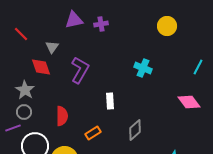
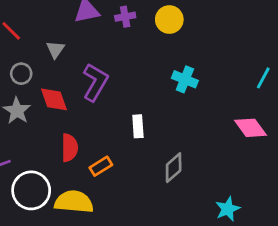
yellow circle: (167, 26) -> (169, 20), moved
red diamond: (41, 67) -> (54, 99), moved
gray circle: (24, 112) -> (21, 74), moved
orange rectangle: (93, 133) -> (101, 166), moved

